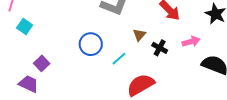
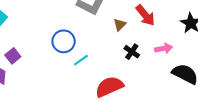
brown triangle: (139, 35) -> (120, 25), moved
cyan line: (119, 59) -> (81, 60), moved

